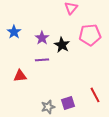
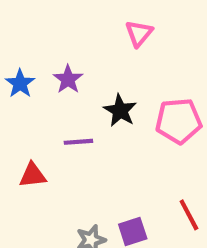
pink pentagon: (90, 35) -> (179, 121), moved
purple star: (42, 38) -> (68, 79), moved

